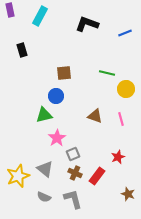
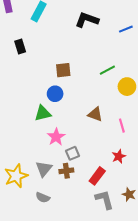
green line: (107, 73) -> (107, 70), turned -42
pink line: (121, 119) -> (122, 126), moved
gray triangle: (45, 169) -> (44, 169), turned 30
brown cross: (75, 173) -> (66, 171), moved, turned -32
gray L-shape: (73, 199) -> (104, 200), moved

